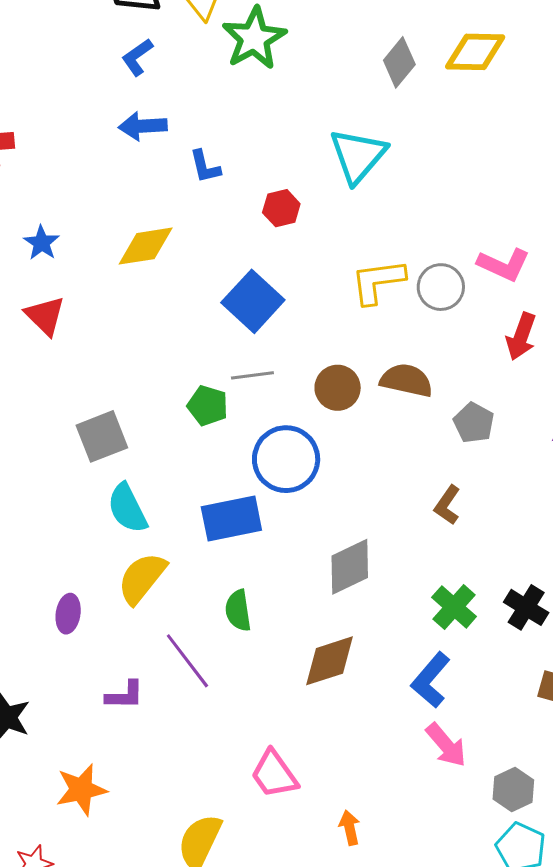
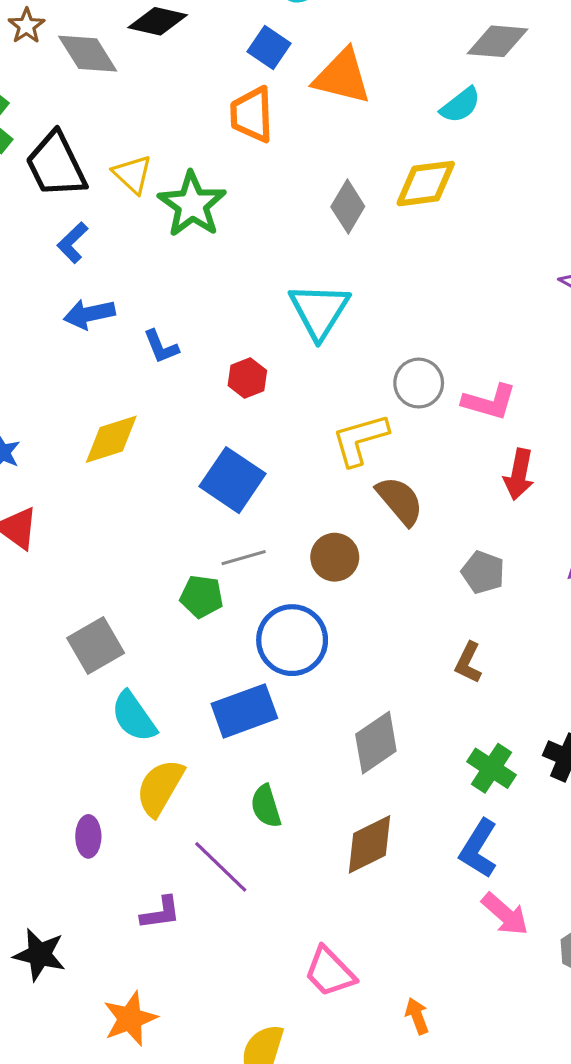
gray circle: (441, 287) -> (419, 383), moved
brown semicircle: (406, 380) -> (400, 501), moved, turned 46

